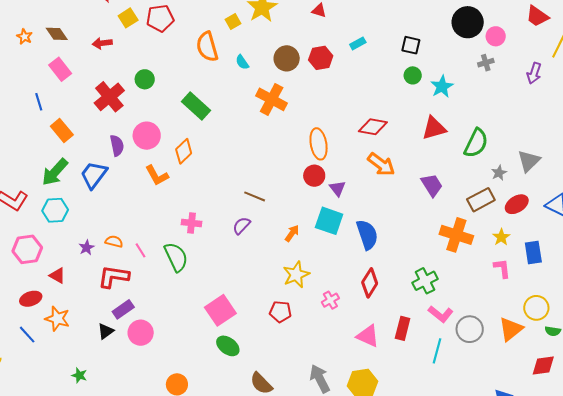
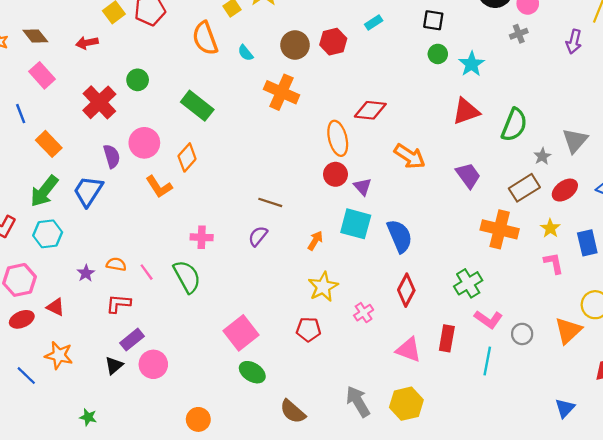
red diamond: (373, 127) -> (370, 110), moved
red L-shape: (114, 277) -> (118, 304), size x0.7
red ellipse: (31, 299) -> (22, 319), moved
gray circle: (470, 329) -> (522, 334), size x0.7

